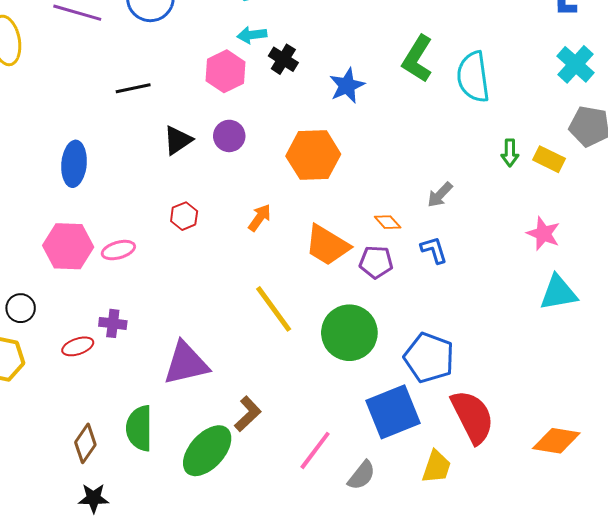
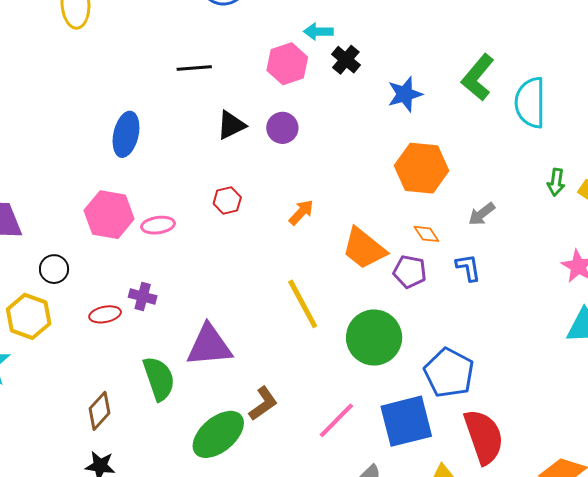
orange hexagon: (313, 155) -> (422, 168), moved
green semicircle: (139, 428) -> (159, 378), moved, turned 153
pink line: (315, 450) -> (336, 420), moved

